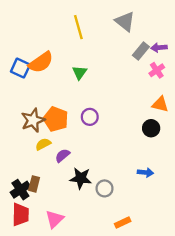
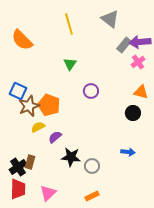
purple arrow: (159, 48) -> (140, 42), size x1.5
orange semicircle: (41, 62) -> (22, 40), moved, turned 80
blue square: (20, 68) -> (18, 91), moved
purple circle: (90, 117) -> (91, 91), moved
orange rectangle: (123, 223) -> (92, 196), moved

